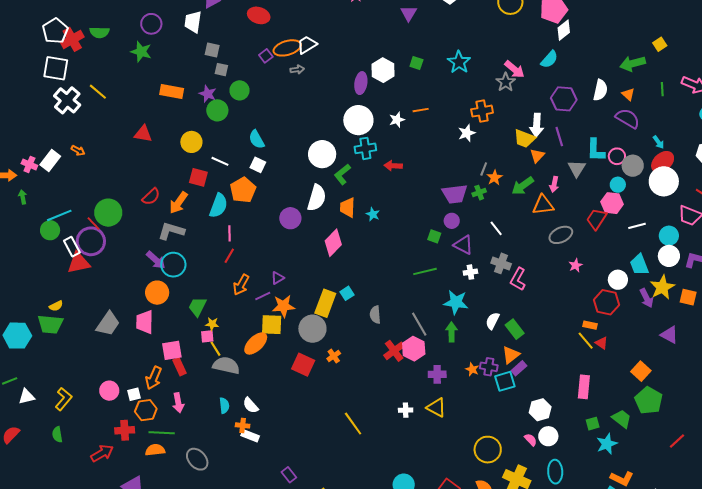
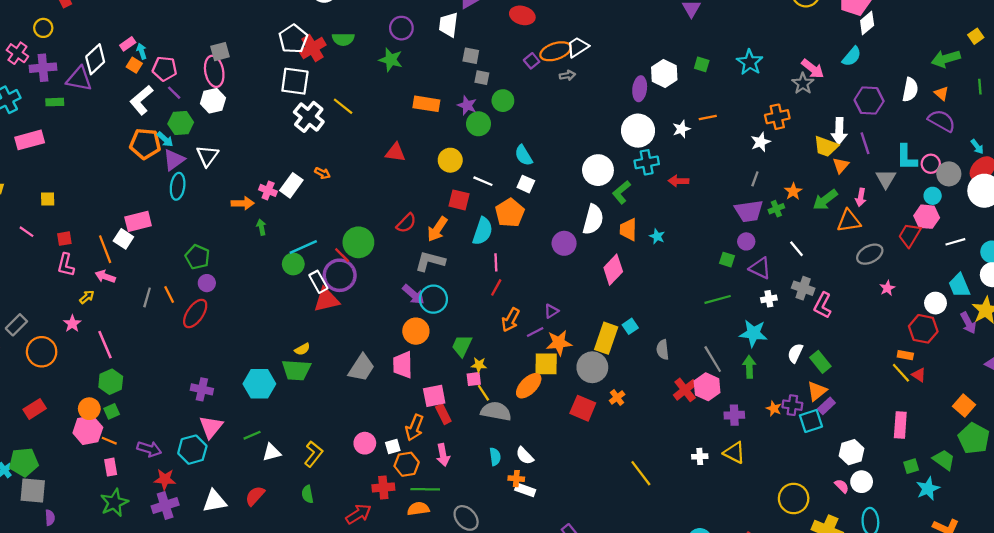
gray line: (484, 169) -> (755, 179), moved

